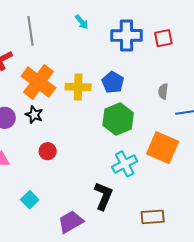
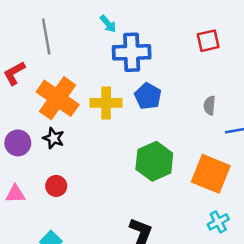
blue cross: (126, 35) -> (132, 52), moved
green hexagon: (118, 119) -> (154, 161), moved
red circle: (48, 151) -> (56, 186), moved
cyan cross: (125, 164) -> (218, 222), moved, size x0.7

